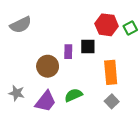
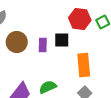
brown circle: (48, 66) -> (17, 42), moved

